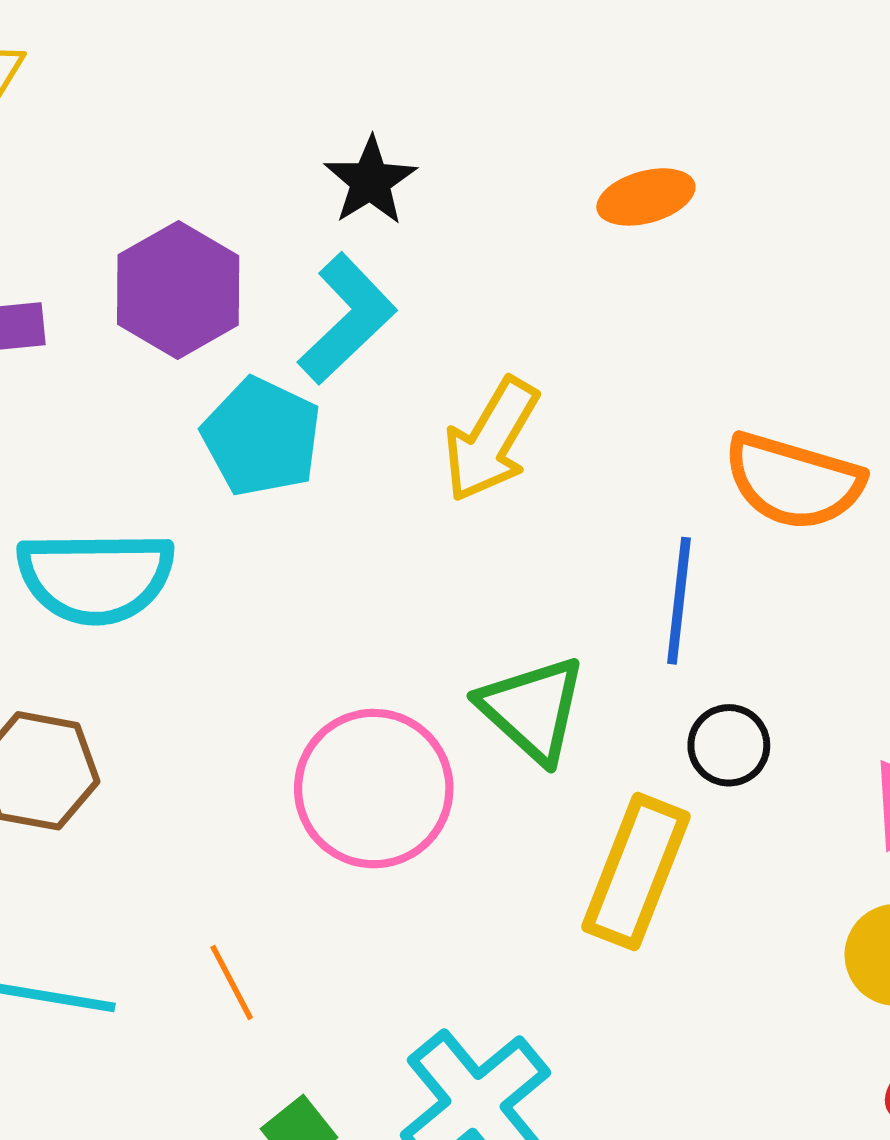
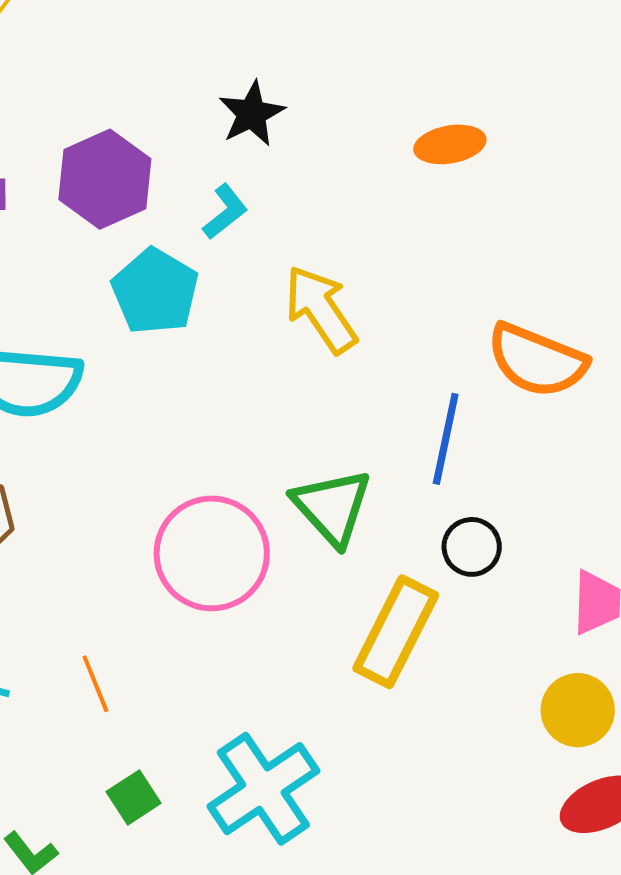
cyan L-shape: (347, 319) -> (225, 212), size x0.6
yellow arrow: (491, 440) -> (321, 309), turned 110

